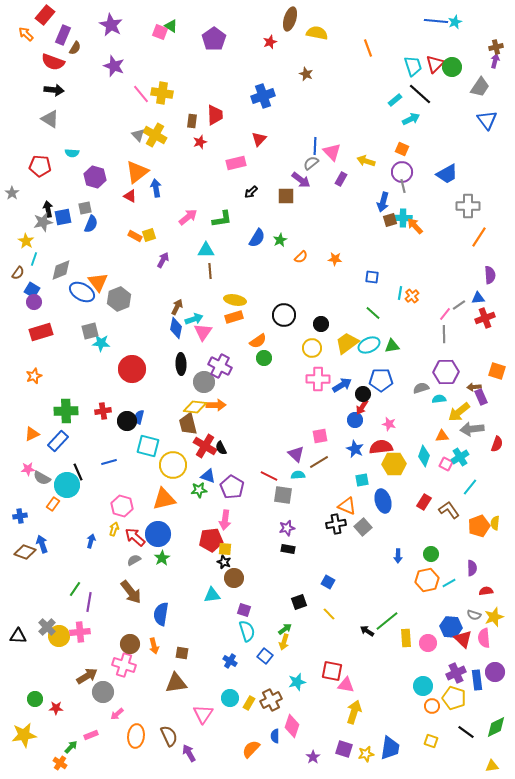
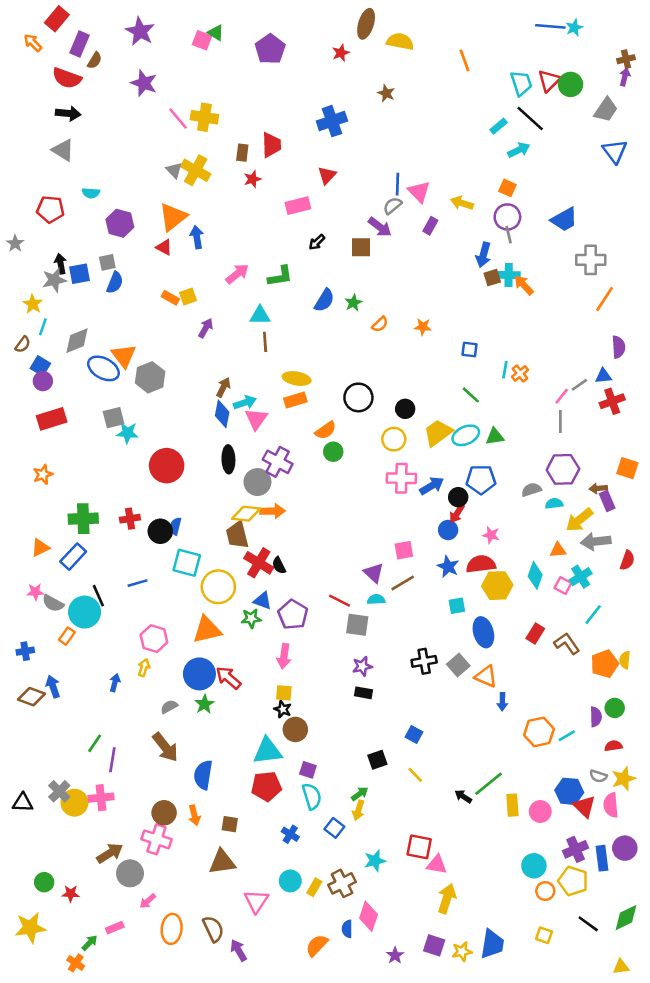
orange triangle: (347, 506) -> (486, 676), moved
red arrow: (135, 537) -> (228, 678), moved
red pentagon: (211, 540) -> (266, 786), moved
green circle: (431, 554) -> (615, 708), moved
cyan triangle: (212, 595) -> (268, 751), size x1.4

